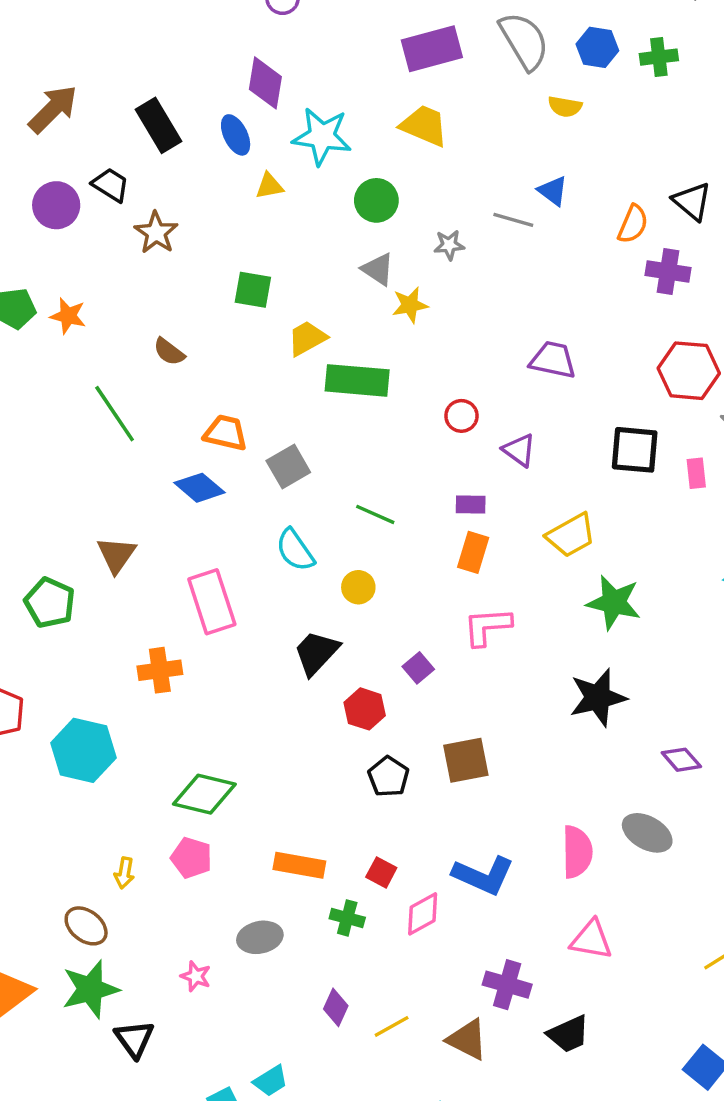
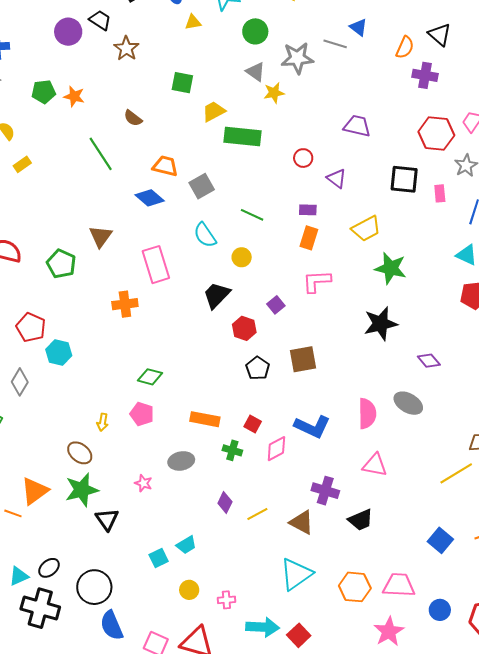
gray star: (449, 245) -> (297, 58), size x1.8
cyan hexagon: (83, 750) -> (59, 353), moved, size x0.7
green diamond: (204, 794) -> (150, 377), size x0.7

